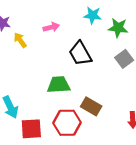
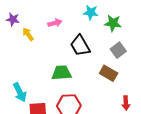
brown rectangle: (91, 106) -> (109, 73), moved

